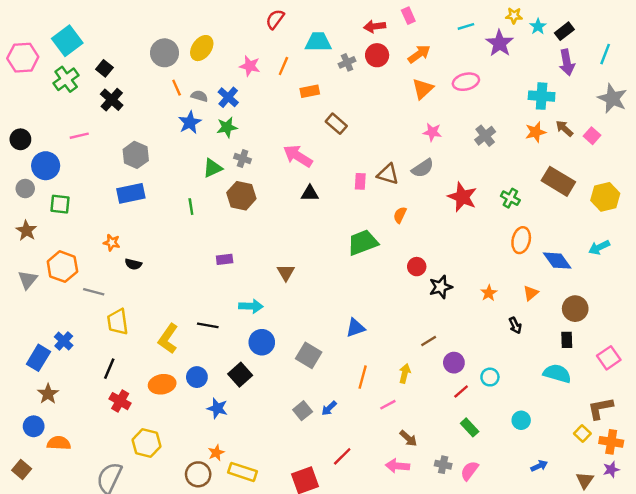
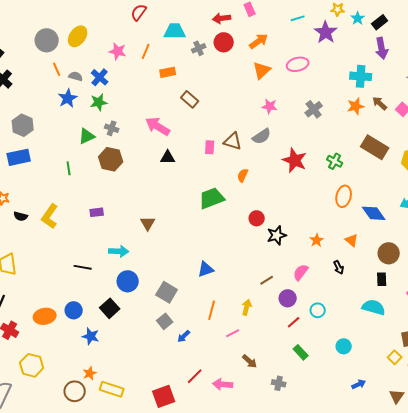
orange triangle: (531, 293) -> (352, 240), turned -40
yellow L-shape: (168, 339) -> (50, 216), moved
gray square: (303, 411) -> (165, 321), moved
pink arrow: (397, 466) -> (223, 384), moved
pink semicircle: (470, 471) -> (301, 272), moved

